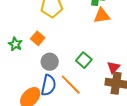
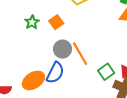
green square: (84, 60) -> (106, 72), moved
orange line: (71, 85) -> (80, 54), moved

